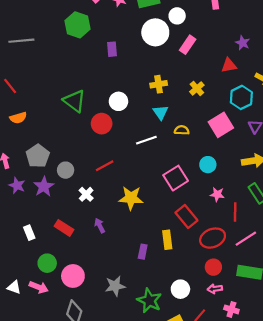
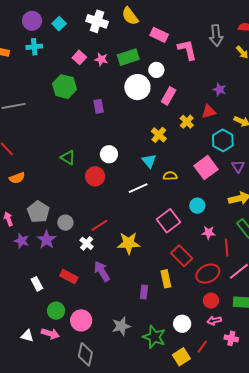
yellow cross: (159, 84) -> (159, 135), moved, turned -35
yellow cross: (197, 88) -> (187, 122), moved
green triangle: (74, 101) -> (68, 158), size x0.7
red line: (105, 166) -> (99, 225), moved
purple arrow: (100, 226) -> (102, 271), size x1.5

